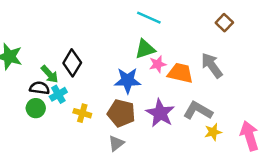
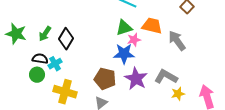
orange trapezoid: (180, 73) -> (152, 26), moved
green arrow: (50, 74) -> (45, 34), moved, turned 77
blue star: (128, 80) -> (124, 54), moved
yellow cross: (82, 113) -> (65, 92), moved, size x1.6

